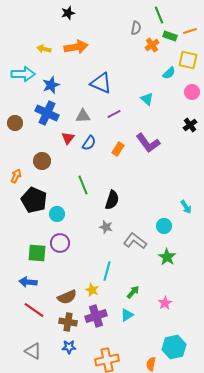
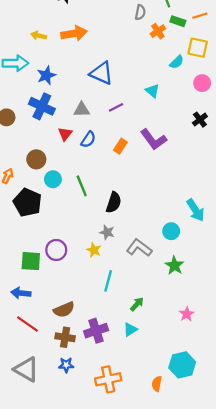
cyan arrow: (186, 207) -> (195, 210), size x1.5
cyan circle: (57, 214) -> (53, 179), moved
yellow star: (92, 290) -> (94, 250), moved
pink star: (165, 303) -> (187, 314), moved
gray triangle: (33, 351) -> (26, 369), size x1.4

